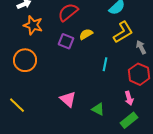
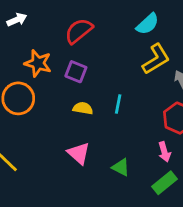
orange star: (33, 25) -> (38, 63), moved
yellow semicircle: (86, 34) -> (83, 108), moved, turned 40
cyan line: (105, 64) -> (118, 104), moved

